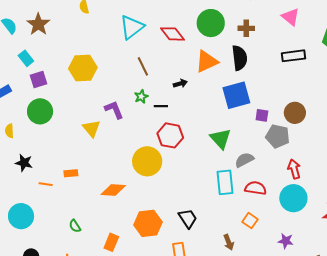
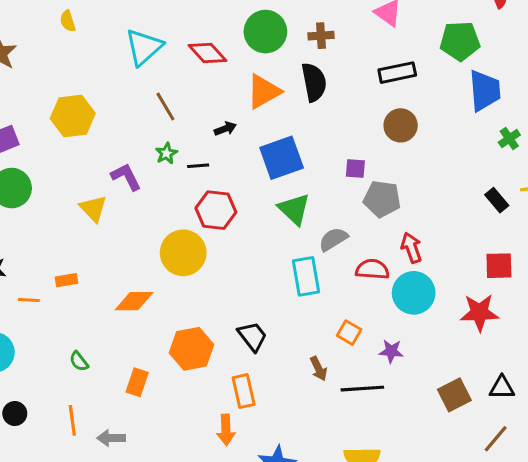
blue square: (236, 95) -> (282, 158), moved
brown circle: (295, 113) -> (401, 125), moved
red semicircle: (256, 188) -> (372, 269), moved
purple star: (286, 241) -> (391, 351), moved

